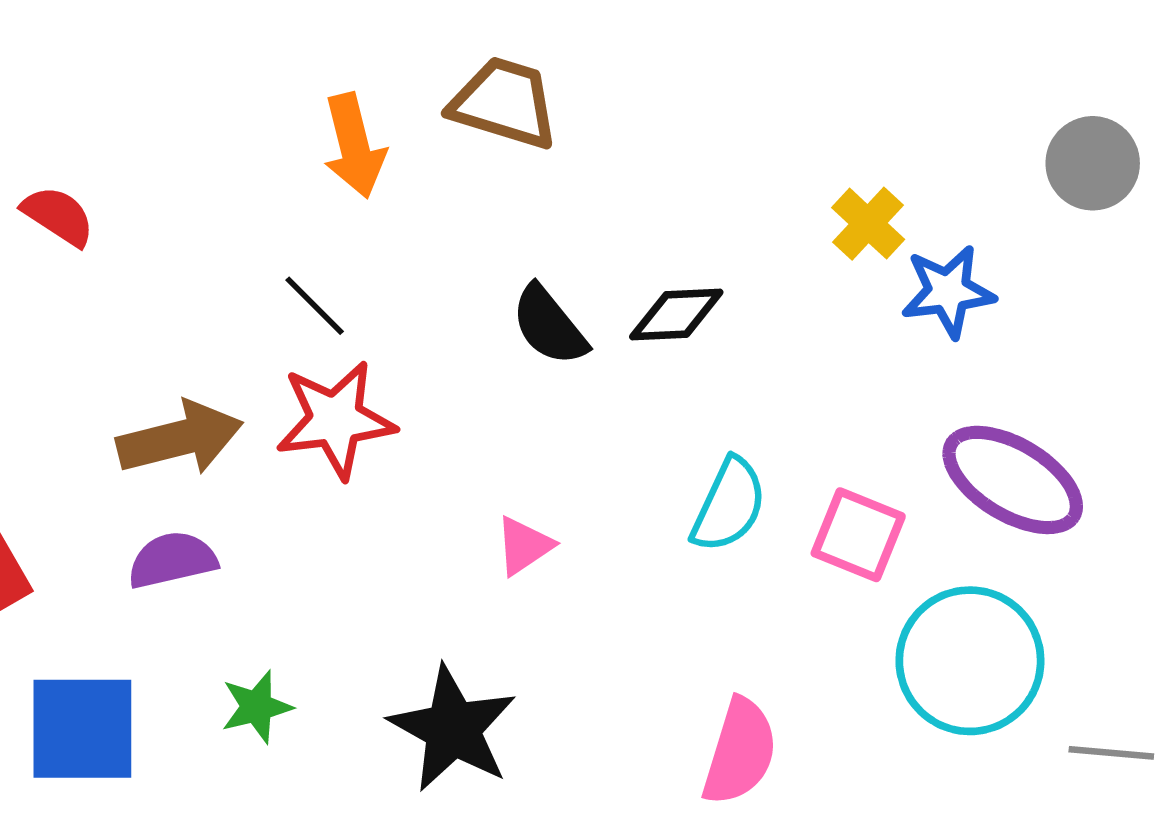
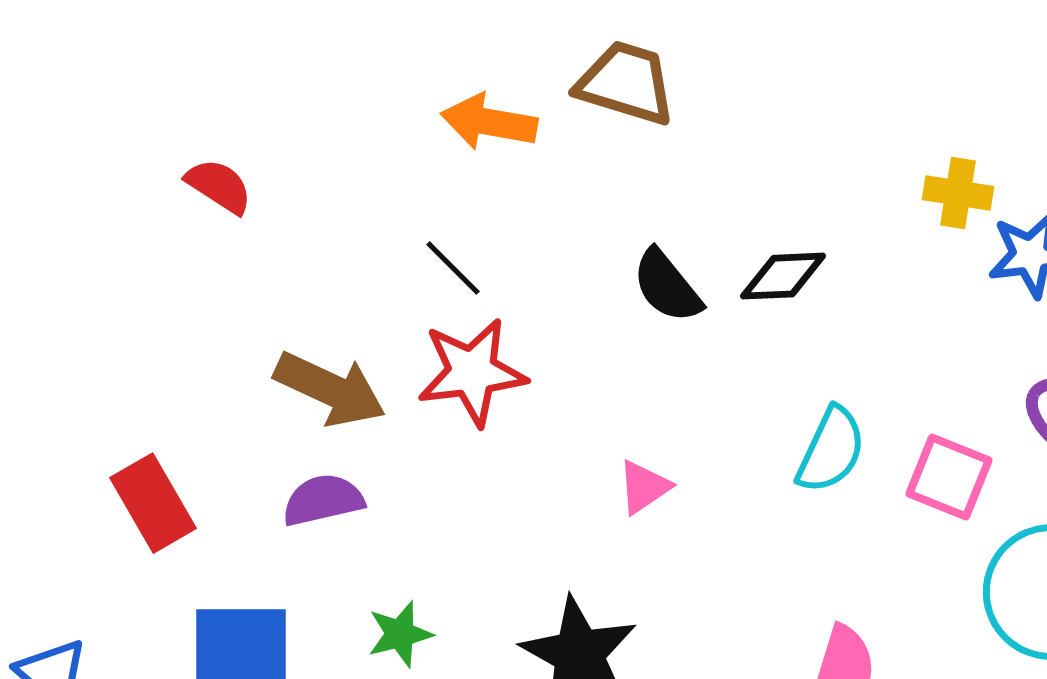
orange arrow: (354, 146) -> (489, 122), turned 114
yellow cross: (868, 224) -> (958, 193), turned -34
brown arrow: (180, 438) -> (330, 389), turned 39

